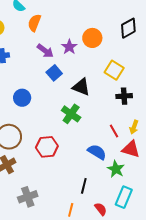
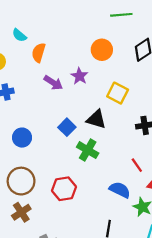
orange circle: (92, 38) -> (102, 50), moved
yellow square: (114, 70) -> (118, 93), moved
blue square: (54, 73) -> (67, 127), moved
blue circle: (22, 98) -> (22, 138), moved

